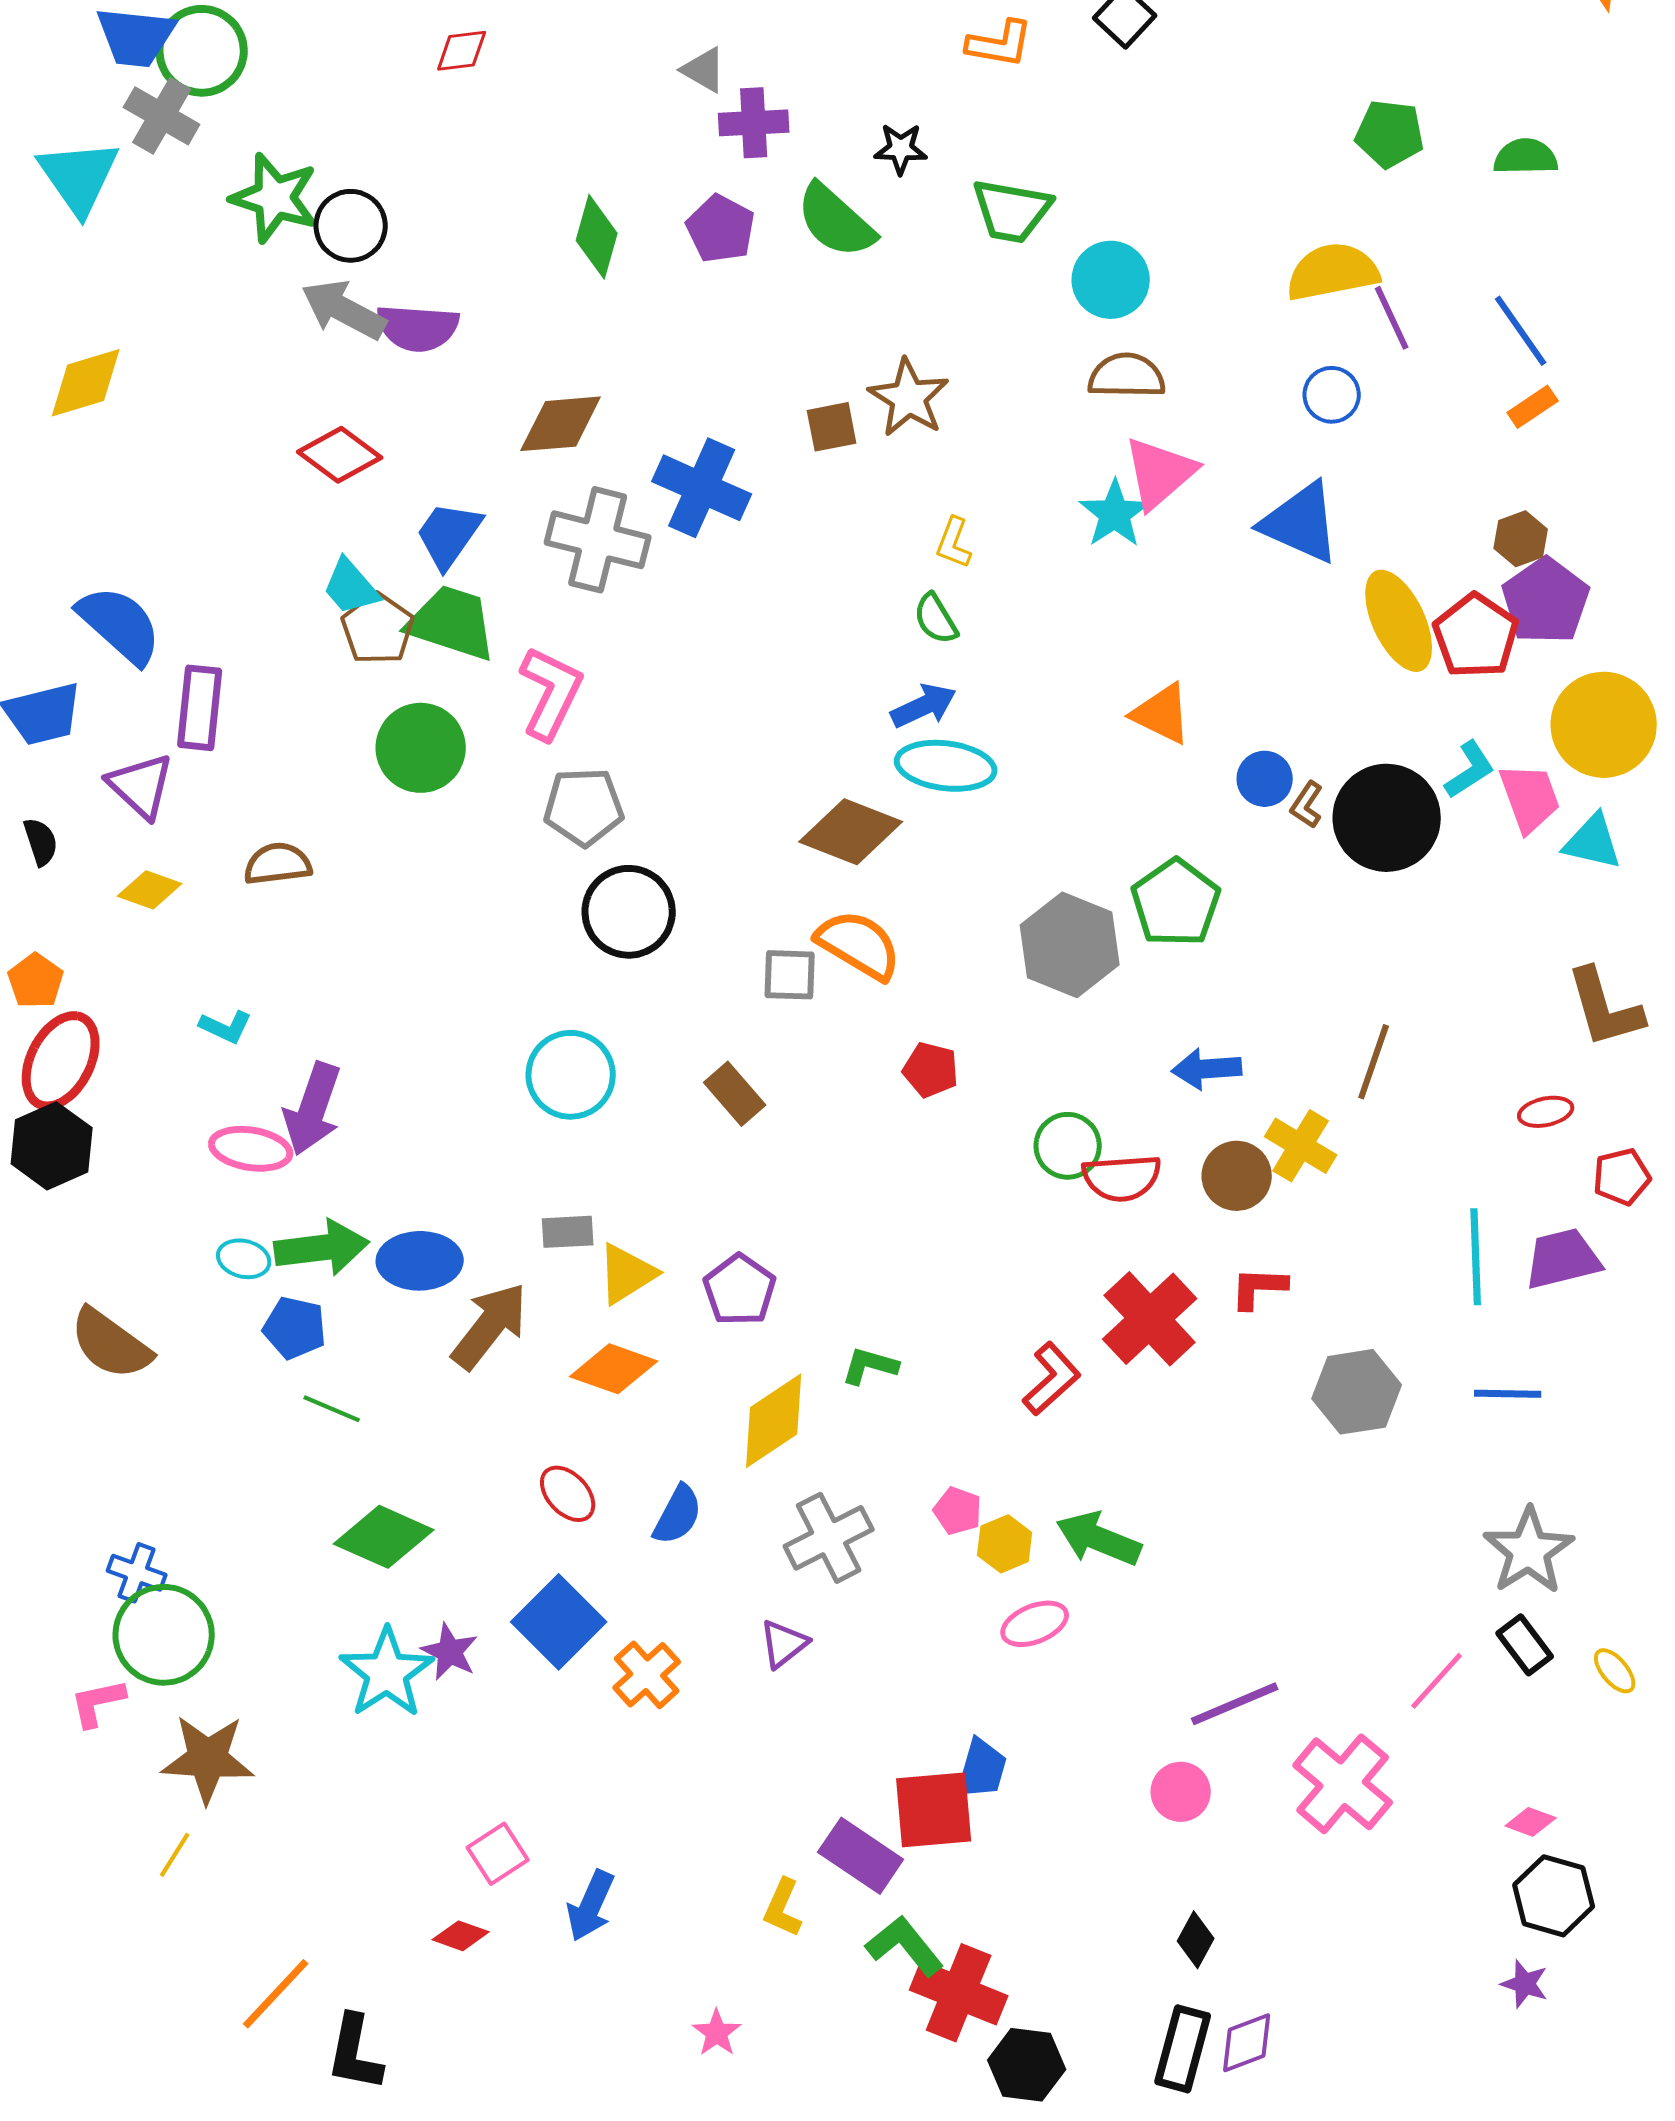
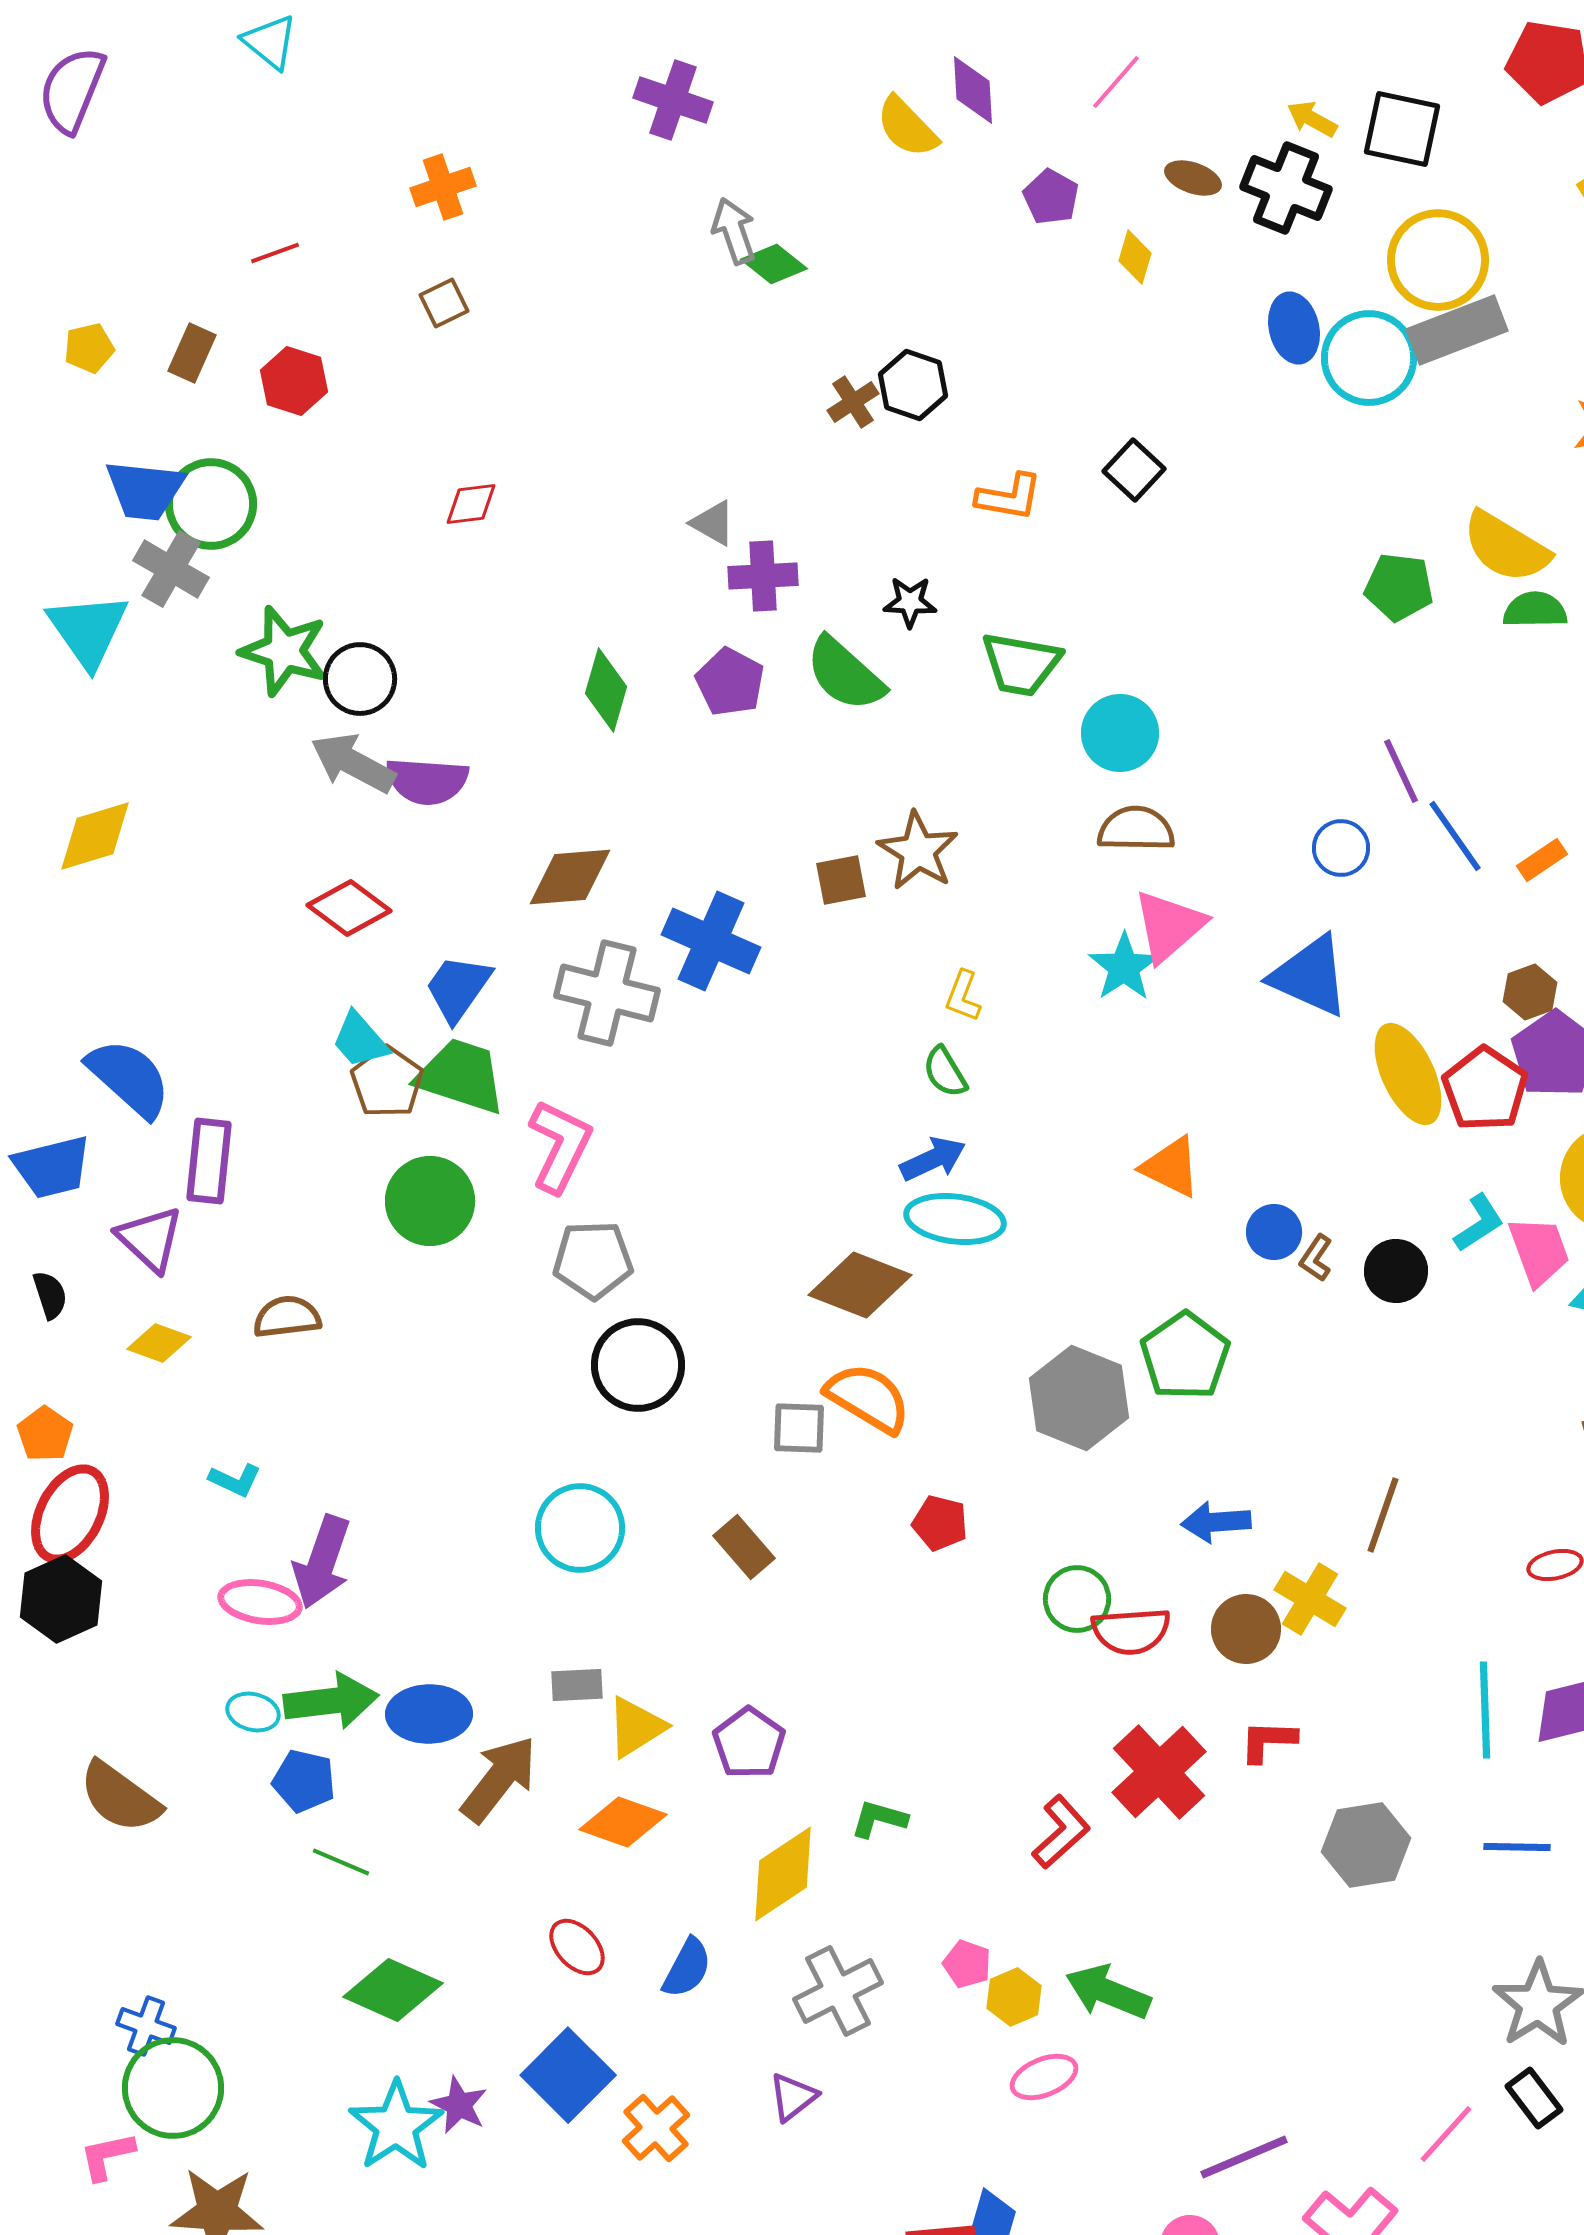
yellow semicircle: (1333, 272) -> (1506, 547), moved, turned -138
blue line: (1521, 331) -> (1455, 836), moved
black circle: (1387, 818) -> (1396, 1271), size x0.6

